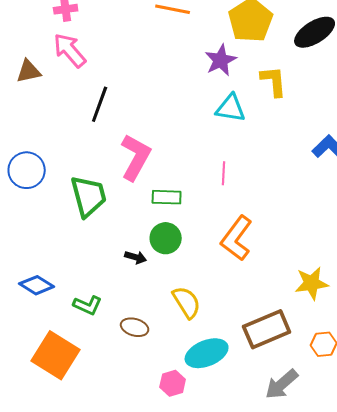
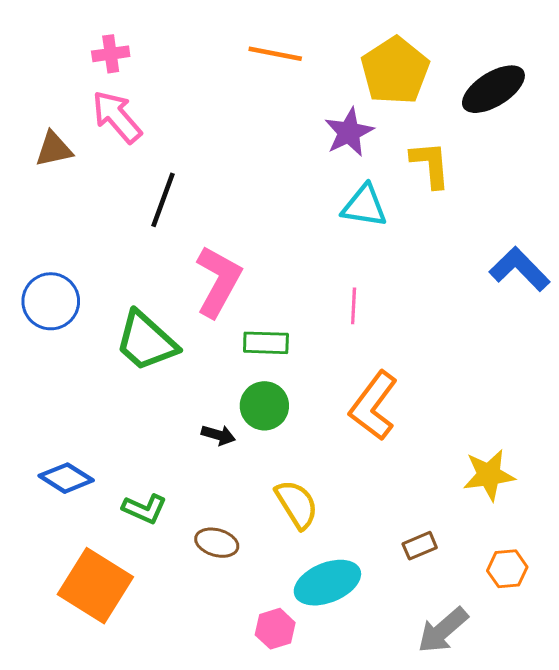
green trapezoid: (89, 196) -> (146, 341), turned 147
brown rectangle: (267, 329) -> (420, 546), size x0.5

